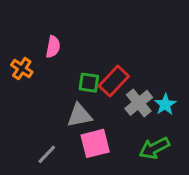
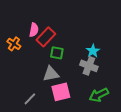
red rectangle: (114, 81) -> (46, 37), moved
gray cross: (139, 103) -> (89, 66), turned -30
cyan star: (165, 104) -> (93, 51), moved

